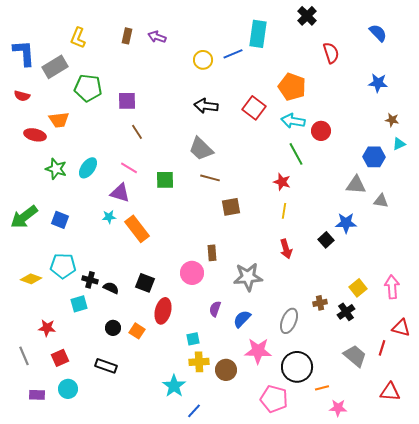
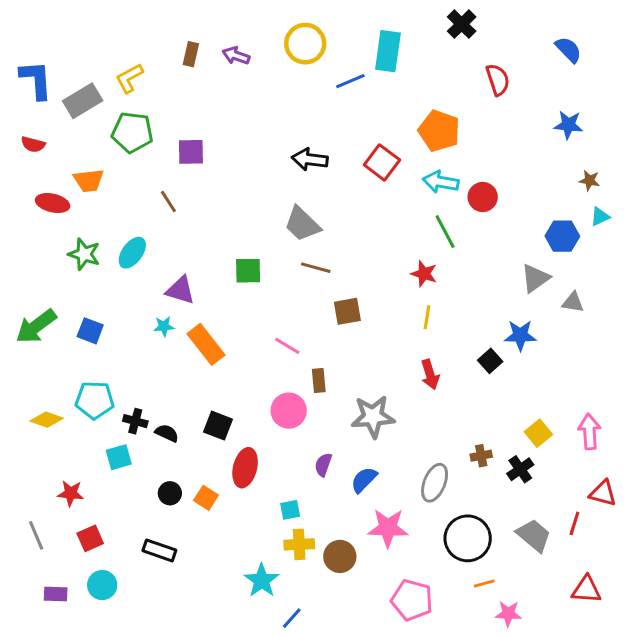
yellow L-shape: (78, 38) -> (129, 78), moved, turned 40
yellow circle: (203, 60) -> (305, 44), moved, size x1.4
brown line: (137, 132) -> (168, 202), moved
pink line: (129, 168) -> (287, 346), moved
gray triangle: (356, 185) -> (535, 278), turned -40
black circle: (297, 367) -> (468, 538), moved

